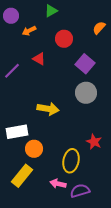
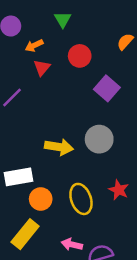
green triangle: (51, 11) -> (63, 20), turned -32
red triangle: (39, 59) -> (42, 68), moved, turned 40
gray circle: (86, 93) -> (99, 139), moved
yellow ellipse: (71, 161) -> (81, 199), moved, turned -30

